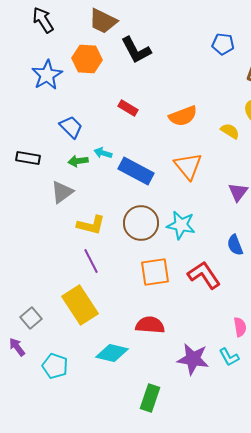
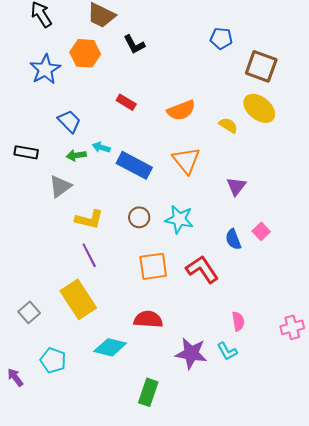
black L-shape: (136, 50) -> (134, 44), size x0.7
brown circle: (141, 223) -> (139, 217), size x0.6
purple arrow: (17, 347) -> (15, 377), moved

